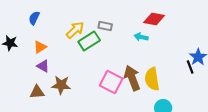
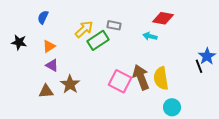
brown star: (61, 85) -> (70, 84), turned 30

